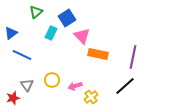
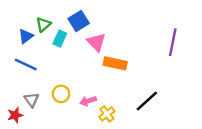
green triangle: (36, 12) -> (43, 24), moved
blue triangle: (11, 33) -> (26, 36), moved
purple line: (133, 57) -> (173, 42), moved

